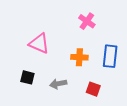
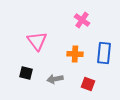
pink triangle: (39, 43) -> (37, 41), turned 30

